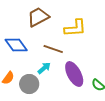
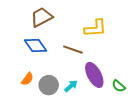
brown trapezoid: (38, 17) -> (42, 17), moved
cyan arrow: (44, 68) -> (71, 86), moved

